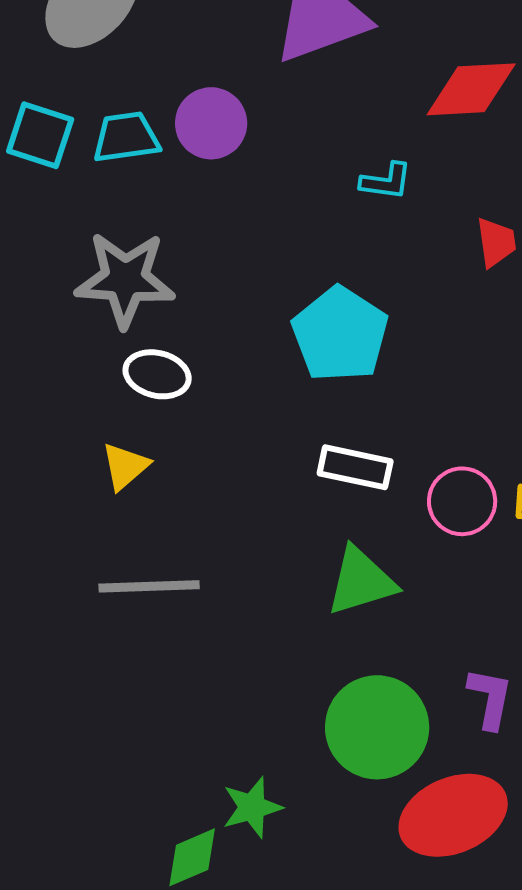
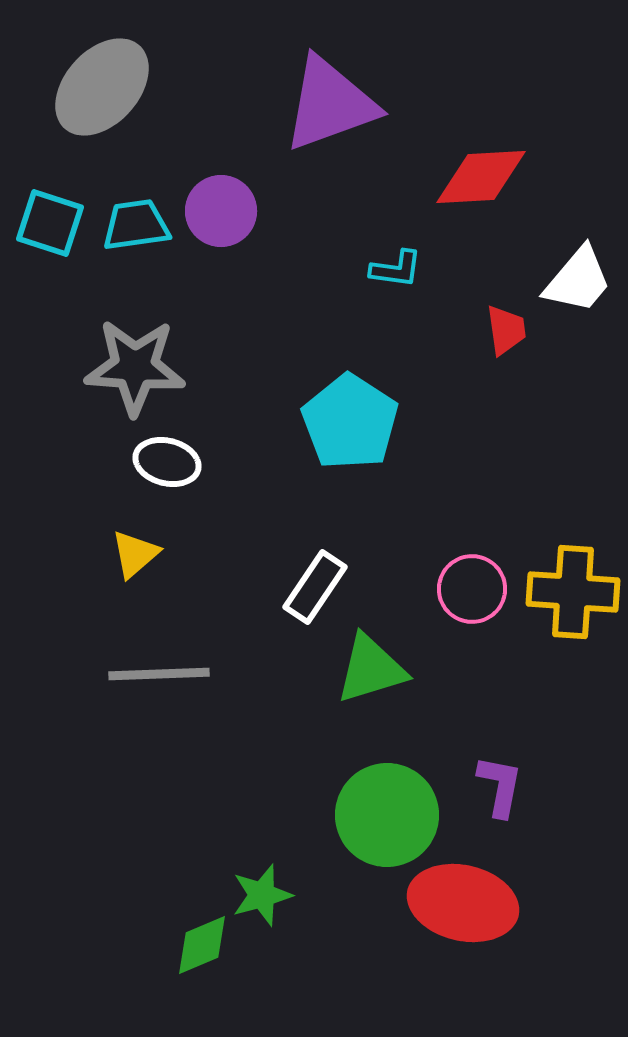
white rectangle: (355, 467) -> (315, 587), moved, turned -68
red ellipse: (453, 815) -> (463, 903), turned 36

